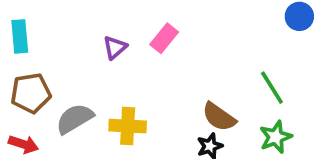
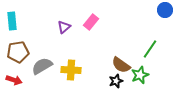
green line: (272, 88) -> (150, 49), turned 66
green star: (276, 137) -> (140, 75), moved

